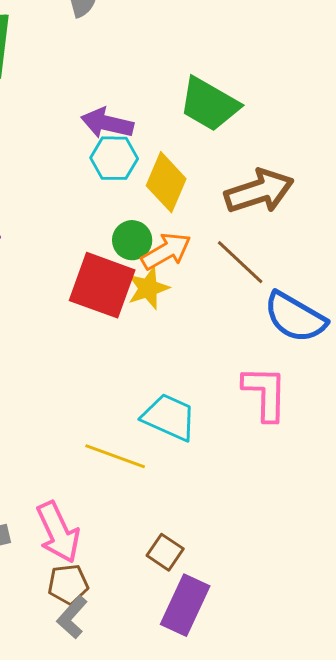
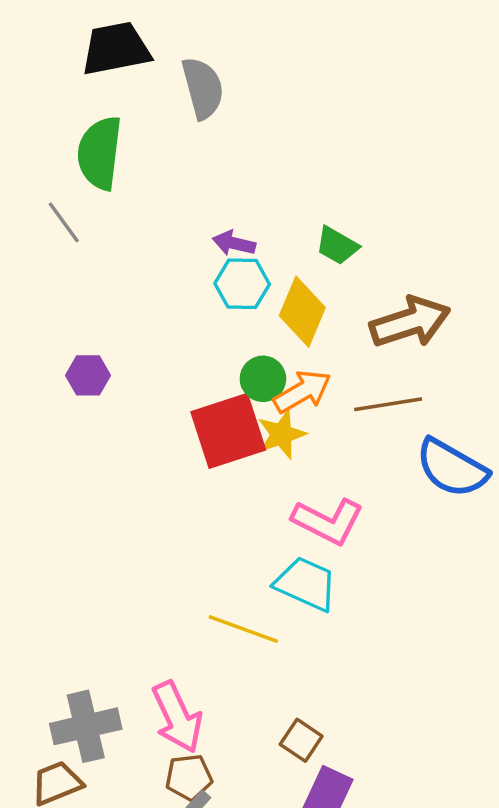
green trapezoid: (209, 104) -> (337, 246), moved, size x0.6
purple arrow: (107, 123) -> (234, 243), size x0.7
brown line: (240, 262) -> (388, 404), turned -52
red square: (102, 285) -> (228, 431), turned -38
pink L-shape: (265, 393) -> (328, 521), moved, turned 116

